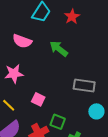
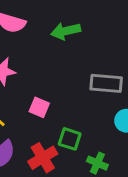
green arrow: (59, 49) -> (66, 31), turned -48

